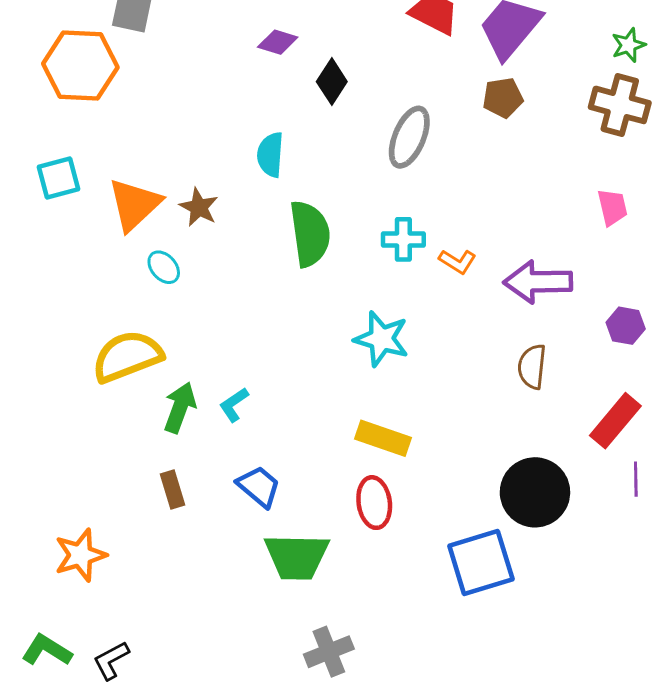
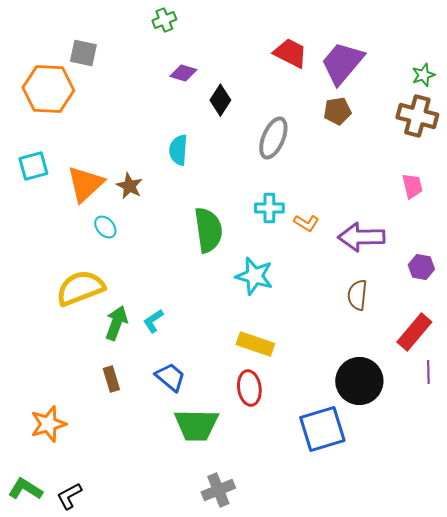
green semicircle: (310, 234) -> (208, 230), moved

